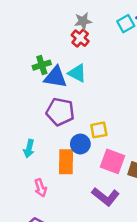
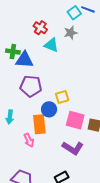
gray star: (83, 21) -> (71, 33), moved
green cross: (42, 65) -> (13, 52), turned 32
cyan triangle: (77, 73) -> (51, 45), moved
pink arrow: (40, 188) -> (29, 140), moved

